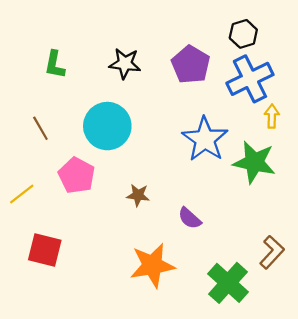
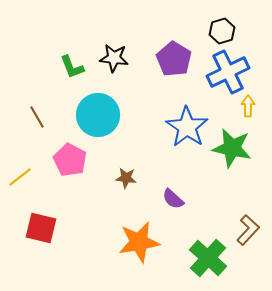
green L-shape: (55, 65) -> (72, 67), moved, turned -32

